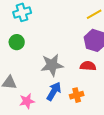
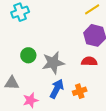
green circle: (17, 42) -> (28, 55), moved

